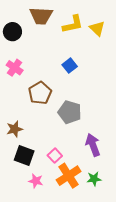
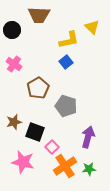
yellow L-shape: (73, 24) -> (69, 40), moved
purple arrow: (93, 145) -> (88, 137), turned 35
black square: (24, 156) -> (35, 132), moved
pink star: (36, 181) -> (23, 162), moved, size x1.6

